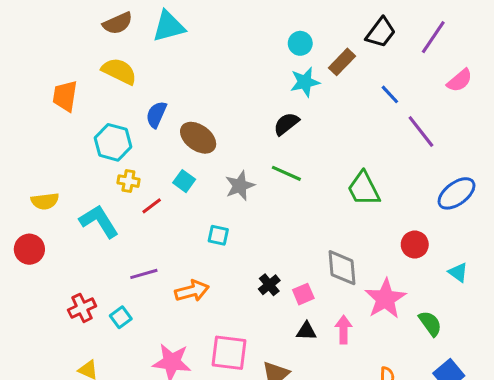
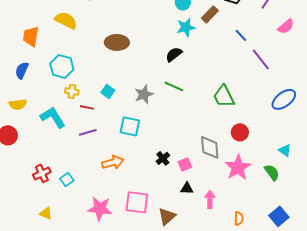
blue semicircle: (156, 115) -> (22, 70), moved
brown ellipse: (198, 138) -> (117, 42), moved, turned -35
red line: (152, 206) -> (87, 107), turned 48
cyan square: (218, 235) -> (130, 126), size x1.5
red circle: (415, 245) -> (240, 132), moved
purple line: (144, 274) -> (88, 132), moved
green semicircle: (430, 323) -> (272, 172), moved
pink arrow: (344, 330) -> (210, 199), moved

